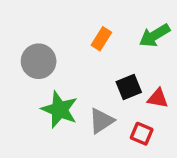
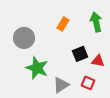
green arrow: (155, 35) -> (96, 22), turned 108
gray triangle: (101, 121) -> (61, 85), moved

